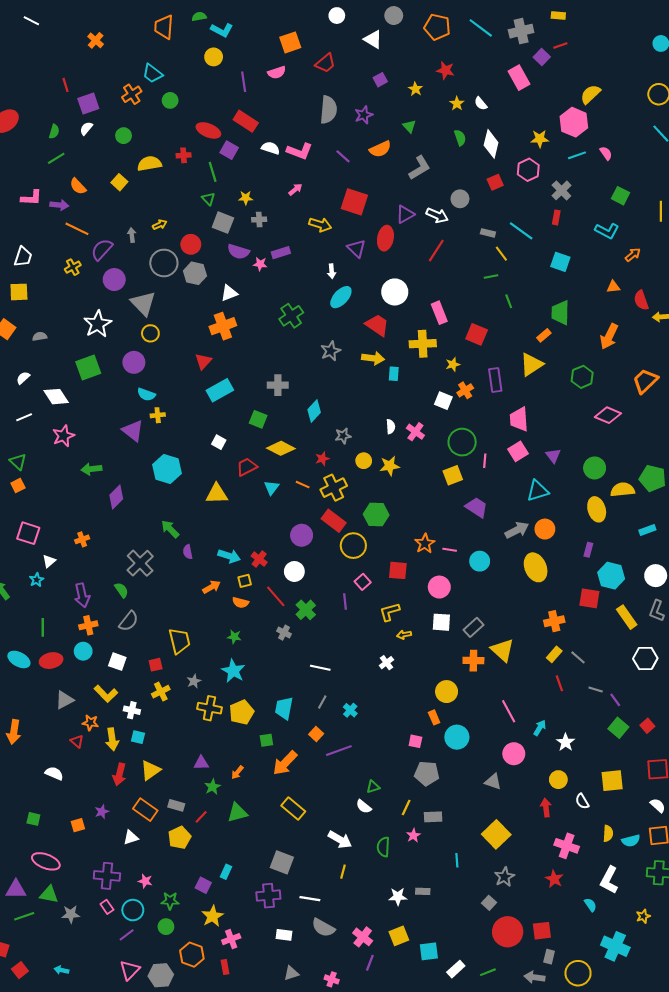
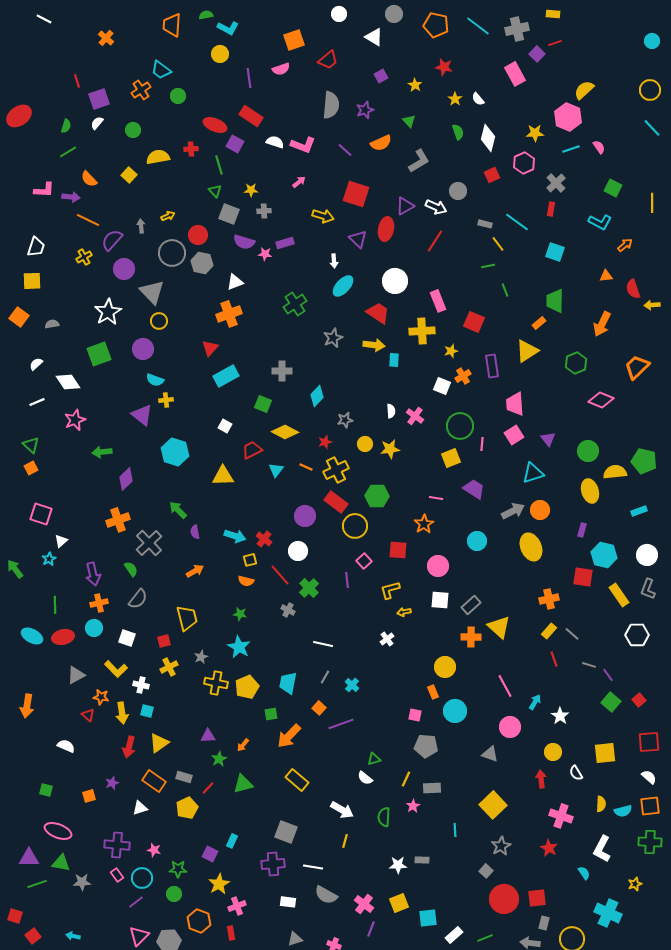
orange cross: (82, 539) -> (118, 520), moved, size x1.6
pink line: (450, 550) -> (436, 498), moved
orange arrow: (212, 587) -> (195, 571), moved

